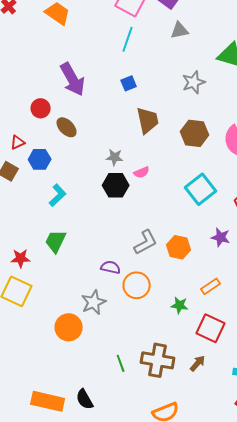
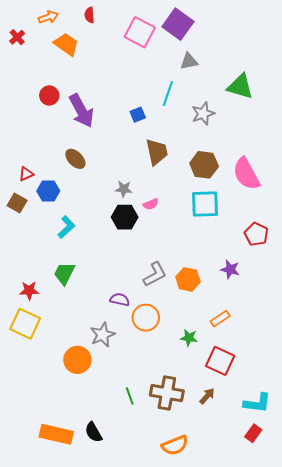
cyan line: (128, 39) -> (168, 93), moved
red circle: (41, 108) -> (49, 95), moved
cyan square: (201, 189) -> (205, 204), moved, turned 36

